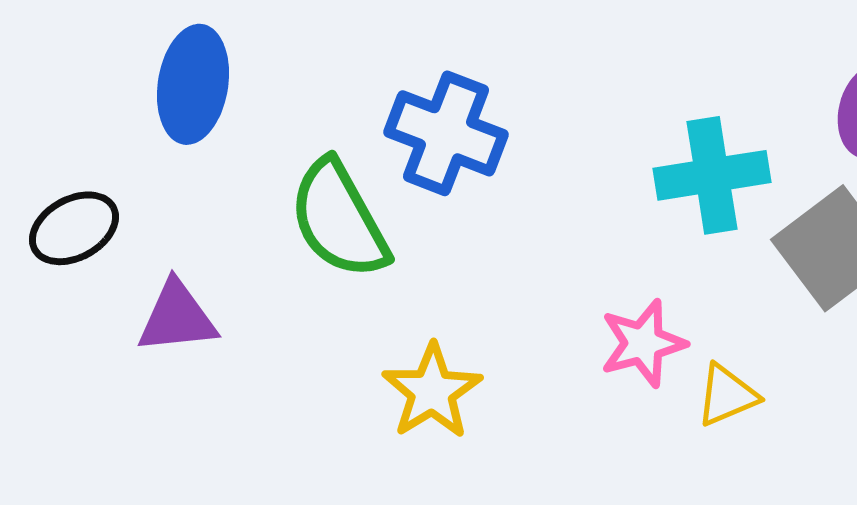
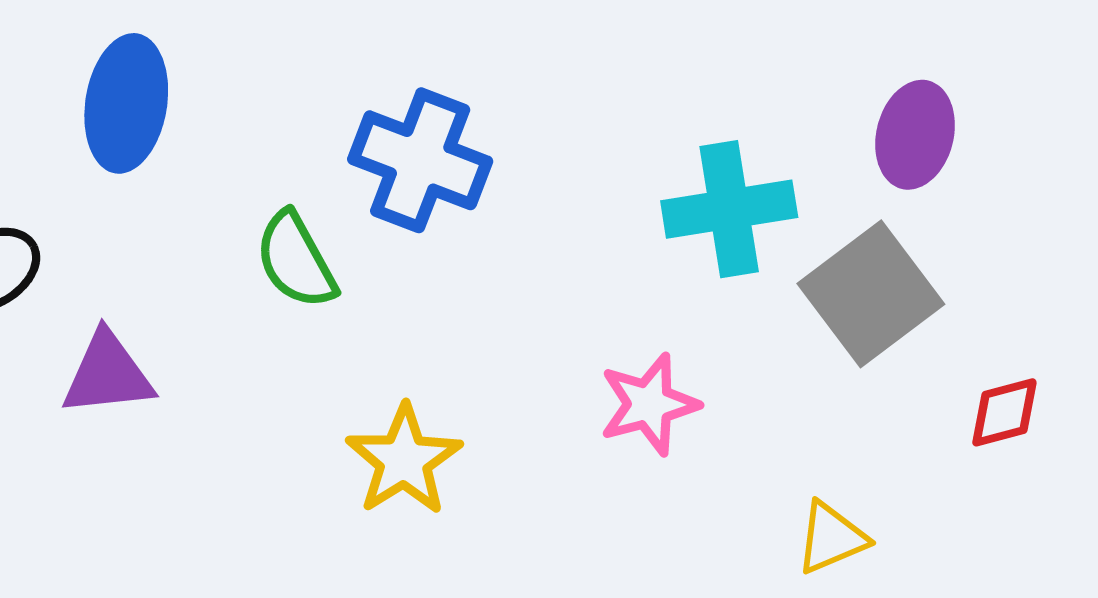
green semicircle: (339, 219) -> (296, 260), size x0.7
yellow triangle: (727, 395) -> (831, 538), moved

